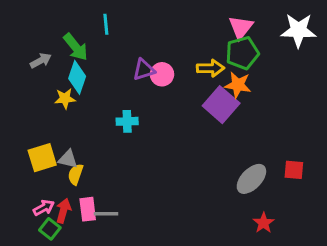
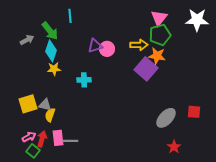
yellow star: (65, 99) -> (54, 69), moved

